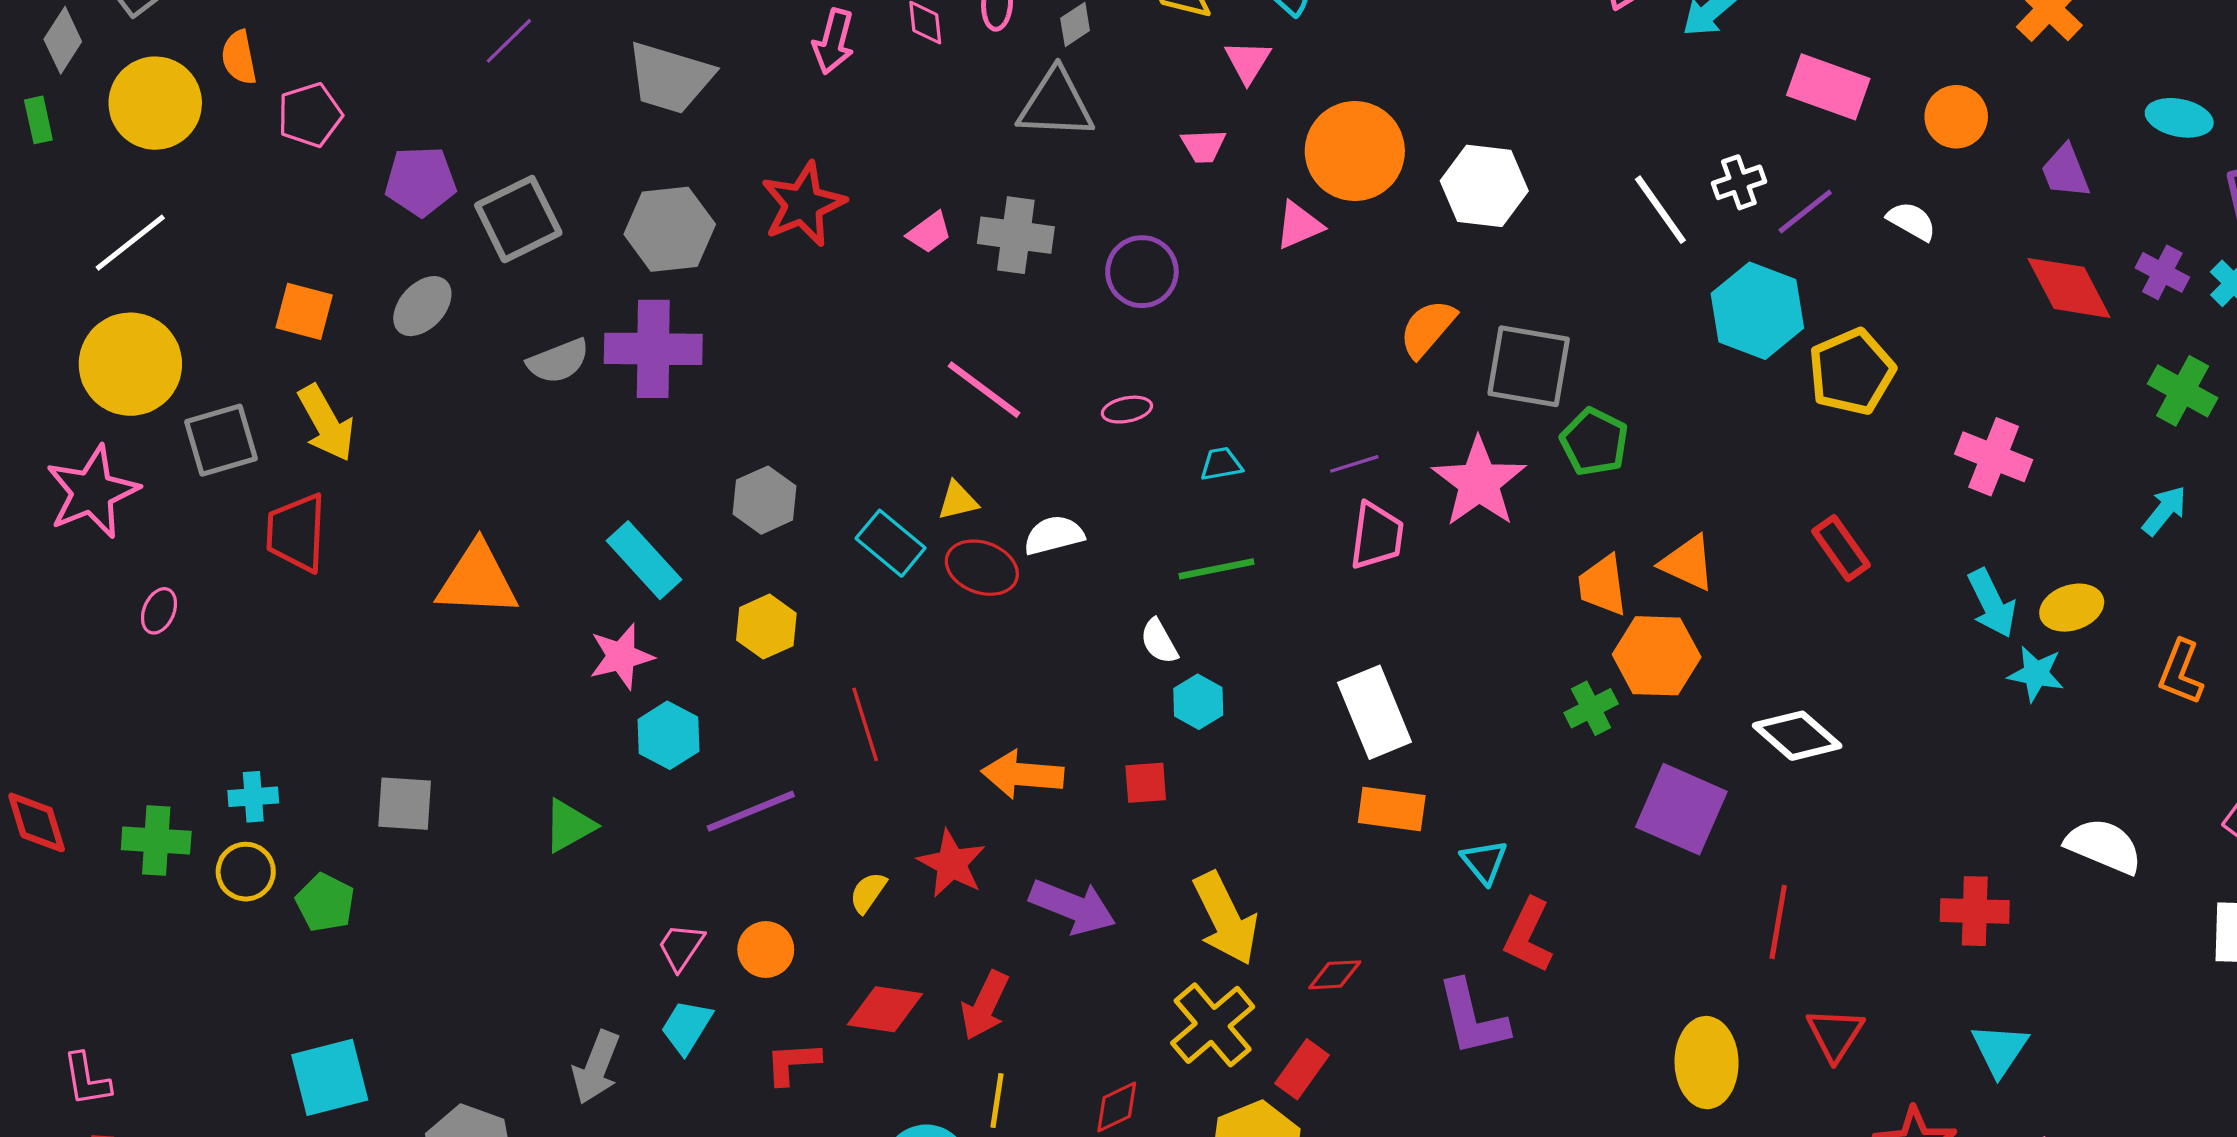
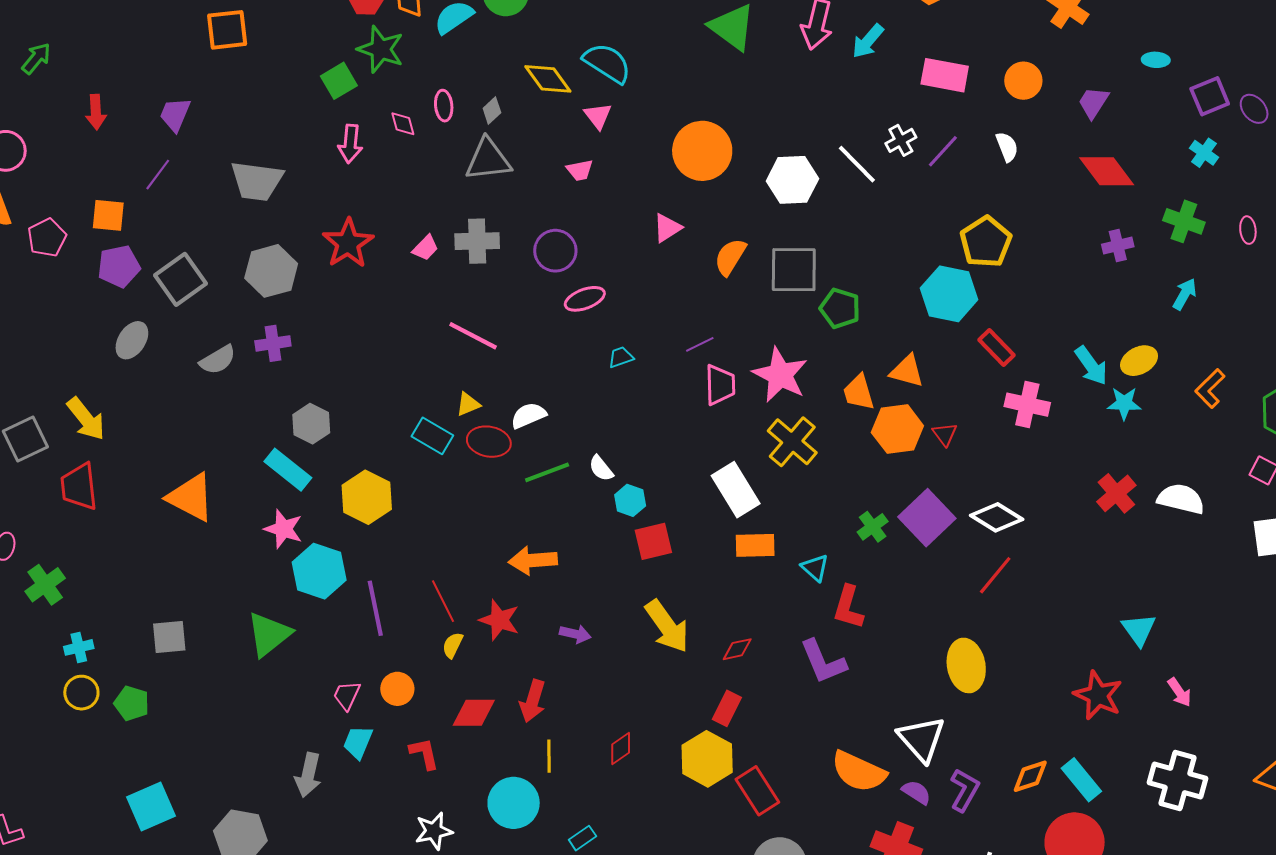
cyan ellipse: (2179, 118) -> (1156, 60), size x0.7
orange circle: (1355, 151) -> (702, 151), moved
purple trapezoid: (2065, 171) -> (1093, 103), turned 63
white hexagon: (1484, 186) -> (792, 180), moved
white semicircle: (1912, 221) -> (1007, 147), turned 48
pink triangle: (1299, 225) -> (667, 228), moved
purple cross: (2162, 272) -> (1118, 245), moved, turned -32
orange square: (304, 311) -> (108, 215), moved
cyan hexagon: (1757, 311) -> (949, 294), moved
purple cross: (653, 349) -> (273, 343), size x0.6
pink ellipse: (1127, 410) -> (585, 299), moved, size x1.4
pink cross: (1994, 457) -> (1027, 405), moved
pink star: (1479, 482) -> (780, 375), moved
gray hexagon: (765, 500) -> (311, 424), moved
green line: (1217, 569) -> (547, 472), moved
orange triangle: (477, 580) -> (191, 497), turned 34
yellow hexagon: (766, 627) -> (367, 497), size x1.4
pink star: (621, 656) -> (283, 529), turned -30
orange L-shape: (2181, 672) -> (1210, 388), turned 33
green cross: (1591, 708) -> (873, 527), moved
red line: (865, 724) -> (443, 601), moved
cyan hexagon: (669, 735) -> (319, 571), size x1.4
white diamond: (1797, 736) -> (997, 517), moved
red square: (1146, 783) -> (653, 541), moved, size x1.4
purple square: (1681, 809) -> (927, 518), turned 32
purple line: (751, 811) -> (375, 608), turned -70
green triangle: (569, 826) -> (269, 634), size x1.4
green cross: (156, 841) -> (45, 585), moved, turned -30
purple arrow: (1073, 907) -> (575, 634), size x0.6
red cross: (1975, 911) -> (1116, 493), moved, turned -33
red line: (1778, 922) -> (995, 575), turned 39
yellow cross: (1213, 1025) -> (792, 442), moved
red triangle: (1835, 1034) -> (945, 434), moved, size x0.7
red L-shape: (793, 1063) -> (424, 754), turned 90

